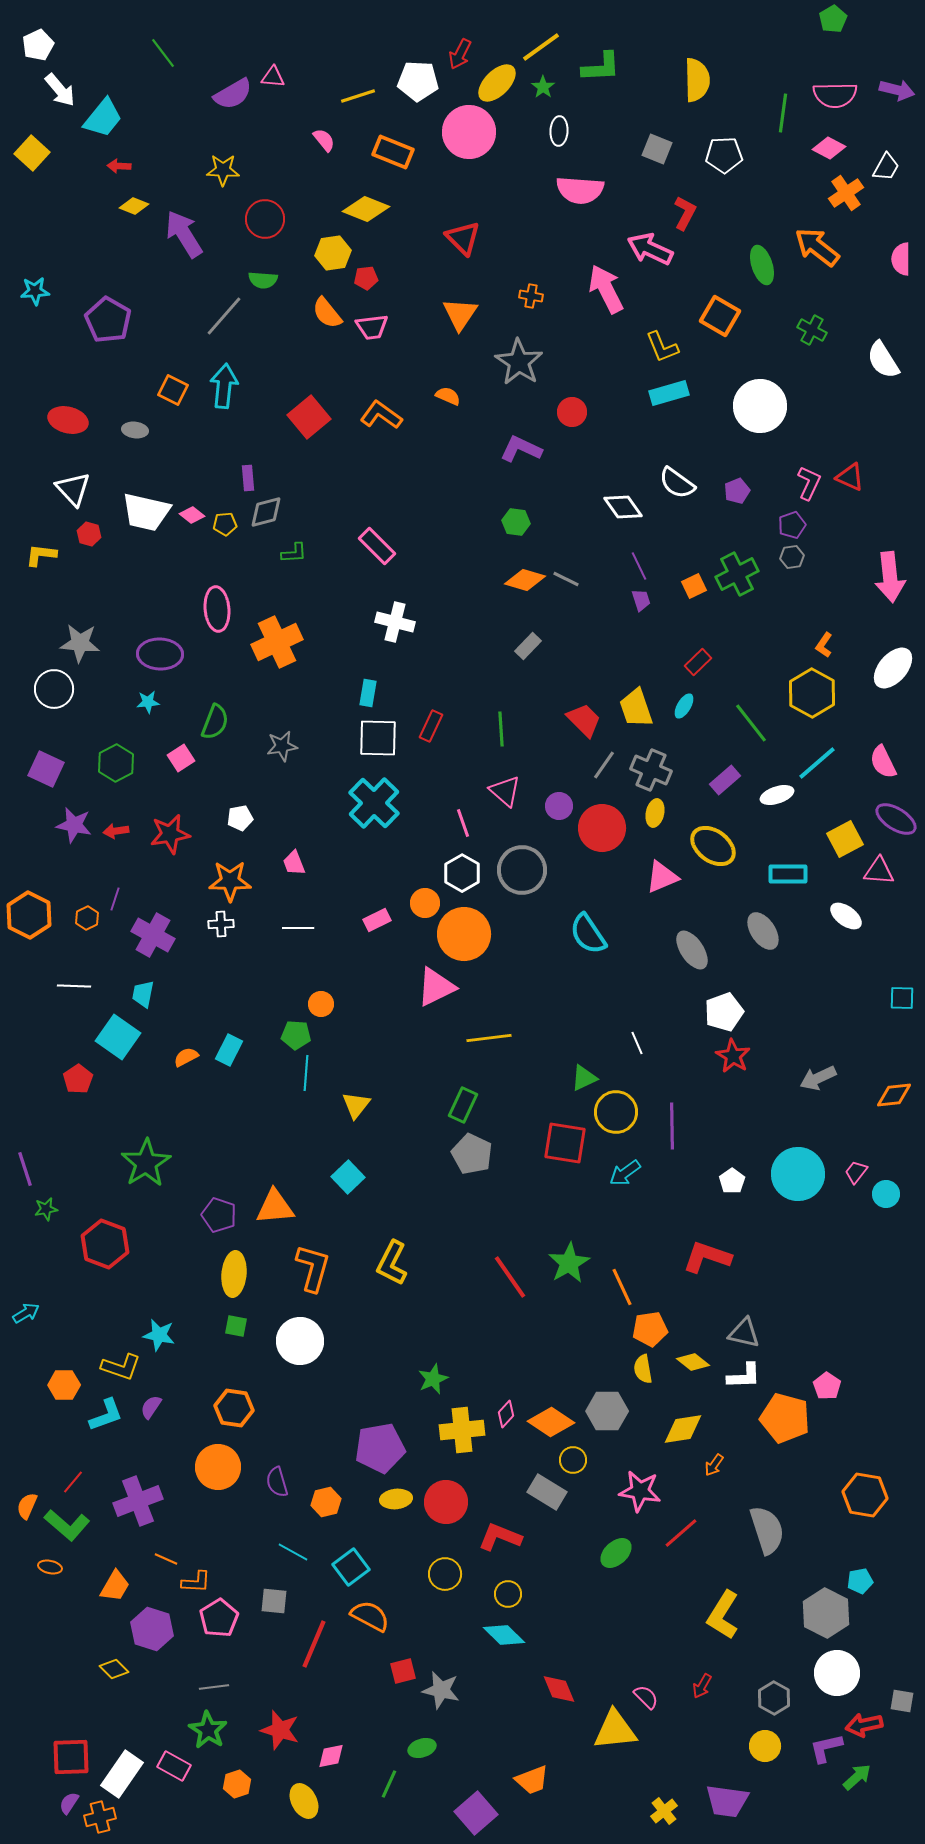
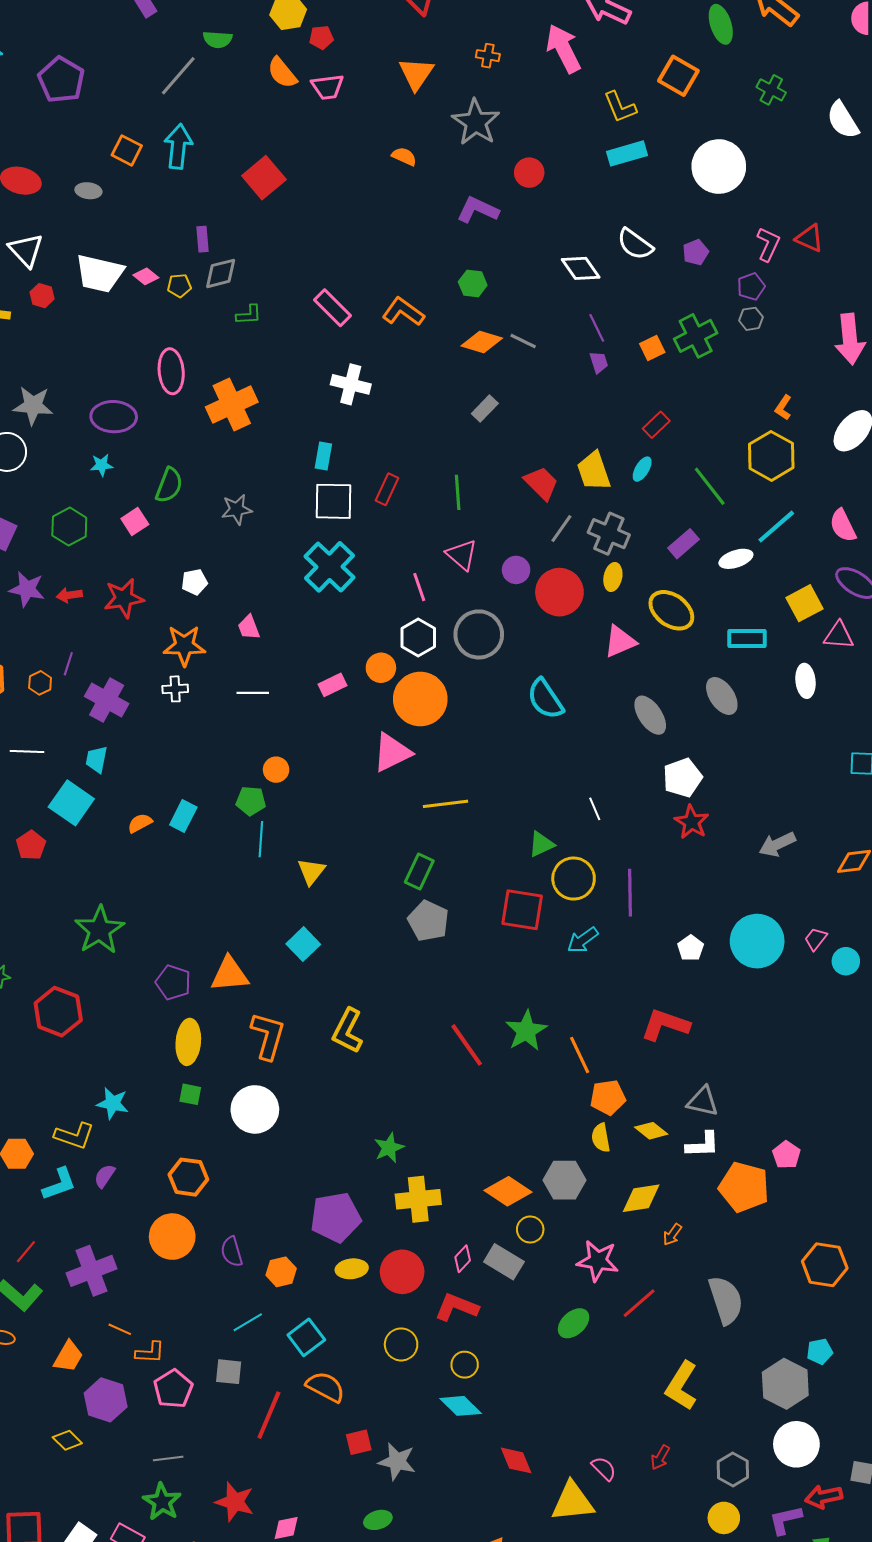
orange L-shape: (381, 415) -> (403, 312), moved
white ellipse: (846, 916) -> (806, 681), turned 48
pink diamond: (506, 1414) -> (463, 1259), moved
cyan line: (293, 1552) -> (248, 1322), turned -60

